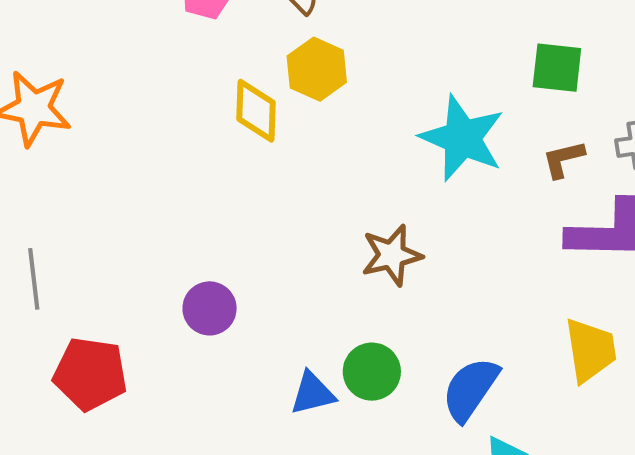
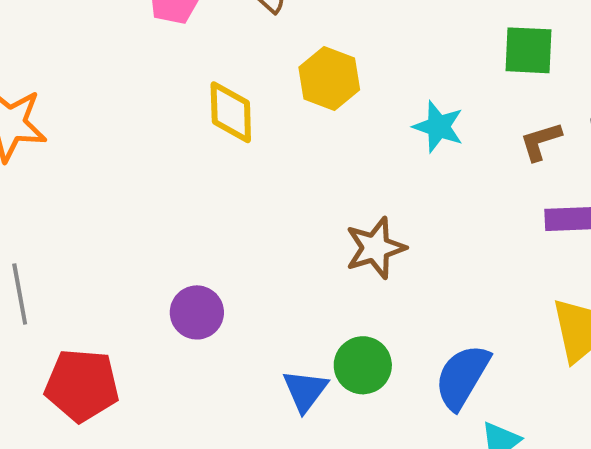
yellow hexagon: (317, 69) -> (329, 79), moved
cyan star: (462, 138) -> (438, 127), size x0.6
blue triangle: (313, 393) -> (305, 391), turned -36

